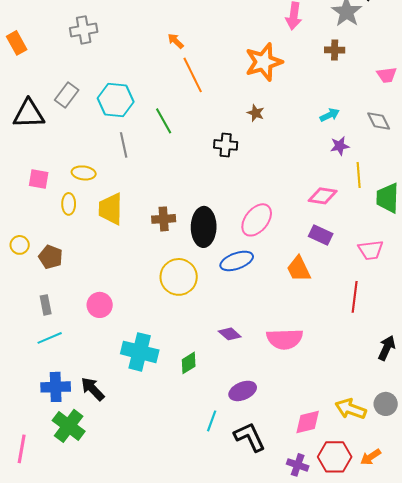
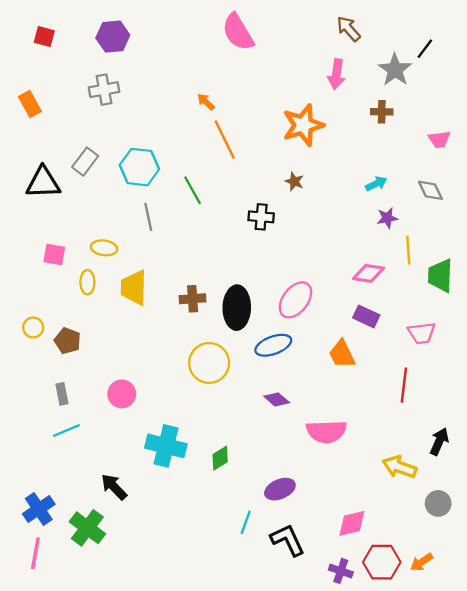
purple diamond: (230, 334) -> (277, 399), moved
blue cross: (56, 387) -> (39, 509), moved, turned -32
yellow arrow: (351, 409) -> (399, 467), moved

